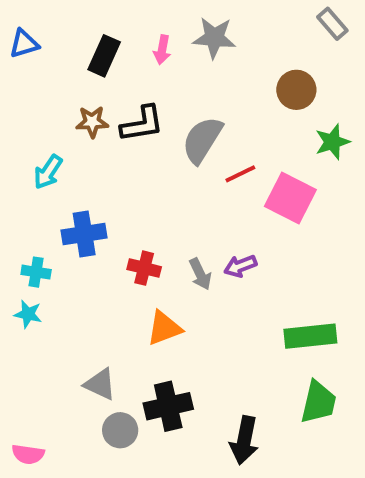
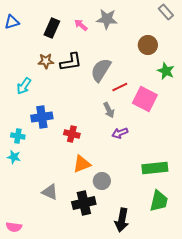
pink arrow: (162, 50) -> (81, 25), turned 120
green star: (332, 142) -> (166, 71), turned -30
gray arrow: (200, 274) -> (109, 110), moved
gray circle: (120, 430) -> (102, 181), moved

